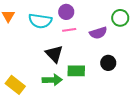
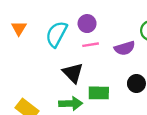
cyan semicircle: (40, 21) -> (56, 34), turned 110

